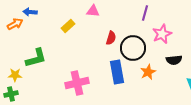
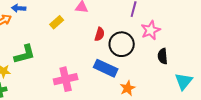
black semicircle: (174, 60) -> (163, 56), turned 91
blue rectangle: (117, 72) -> (106, 68), turned -55
orange star: (148, 72) -> (128, 88), moved

